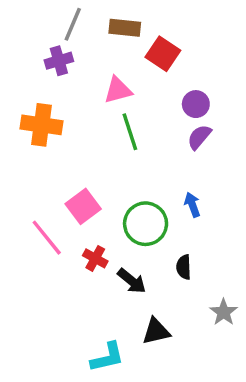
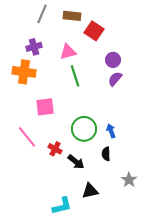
purple cross: (59, 61) -> (34, 47), moved
blue arrow: (192, 205) -> (111, 131), moved
pink square: (83, 206) -> (45, 107), moved, turned 30

